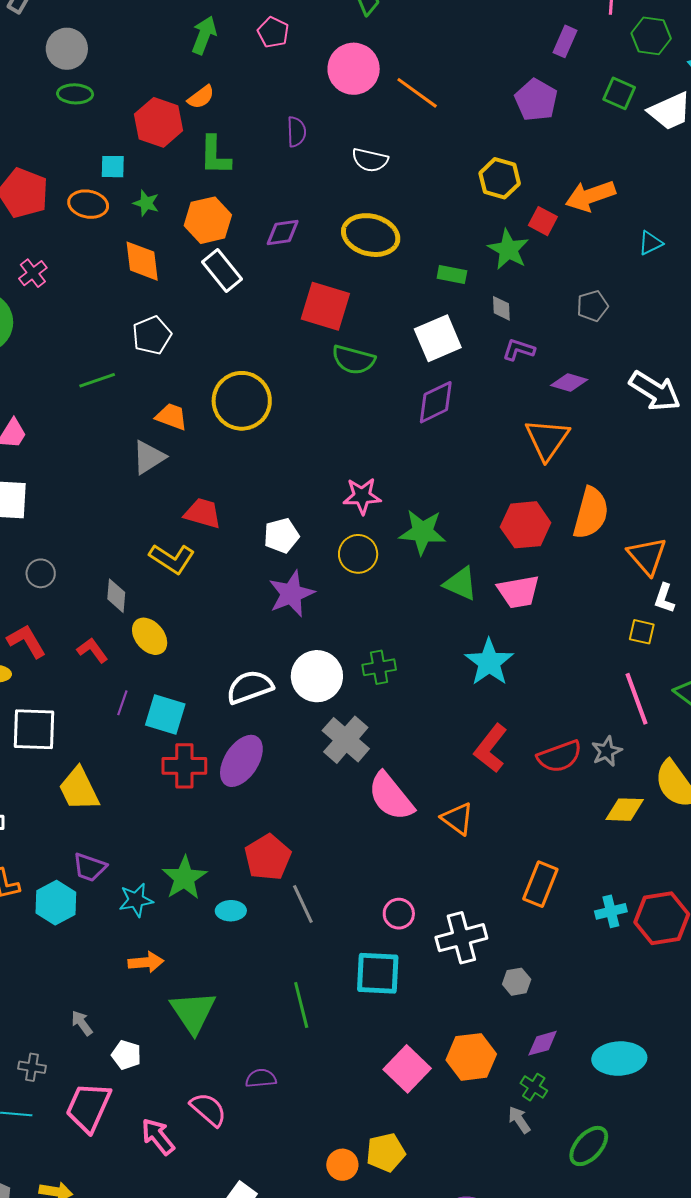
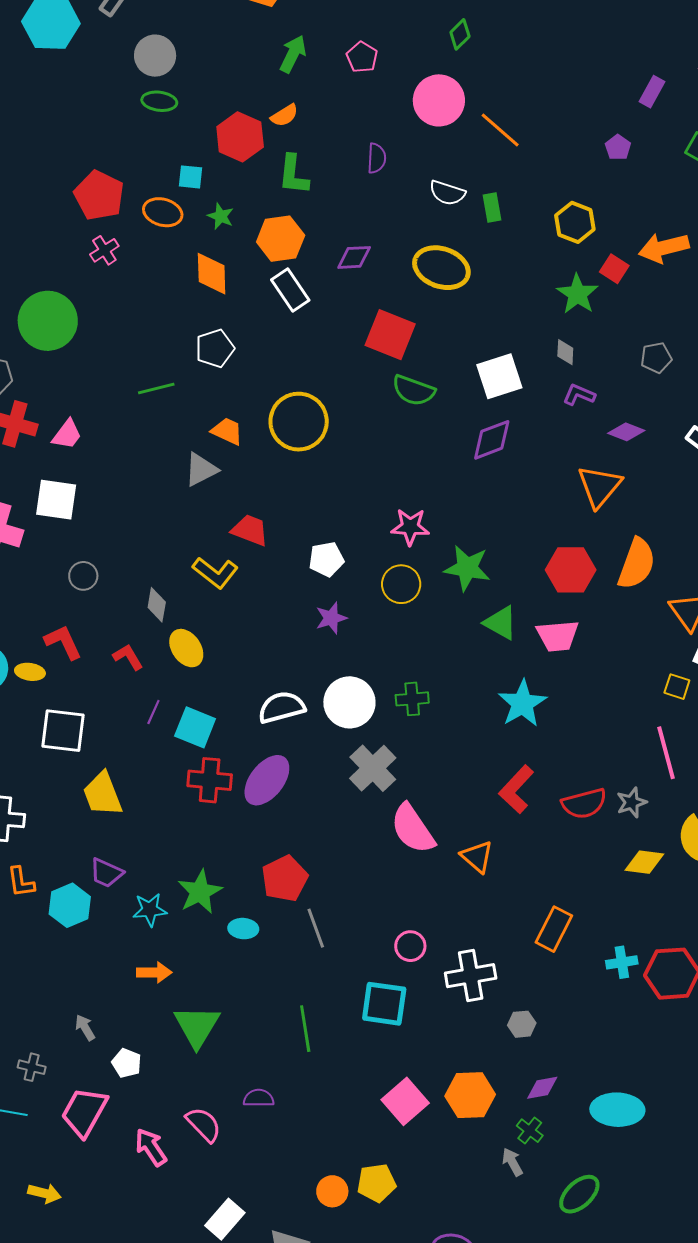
purple pentagon: (536, 100) -> (618, 147), size x0.6
pink cross: (33, 273) -> (104, 250), moved
green rectangle: (452, 274) -> (492, 208), moved, turned 64
purple star: (291, 594) -> (331, 618), size x0.7

